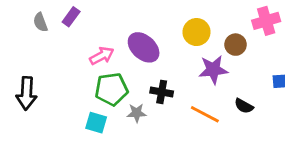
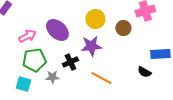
purple star: (213, 70) -> (91, 46), moved
black cross: (162, 92) -> (70, 62), turned -35
black semicircle: (244, 106) -> (144, 72), moved

